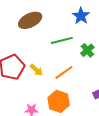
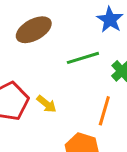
orange line: (64, 72) -> (104, 111), moved, turned -36

